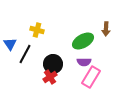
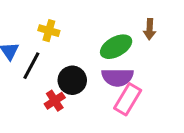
purple semicircle: (84, 62) -> (118, 77), size x1.5
red cross: (50, 77) -> (55, 101), moved

